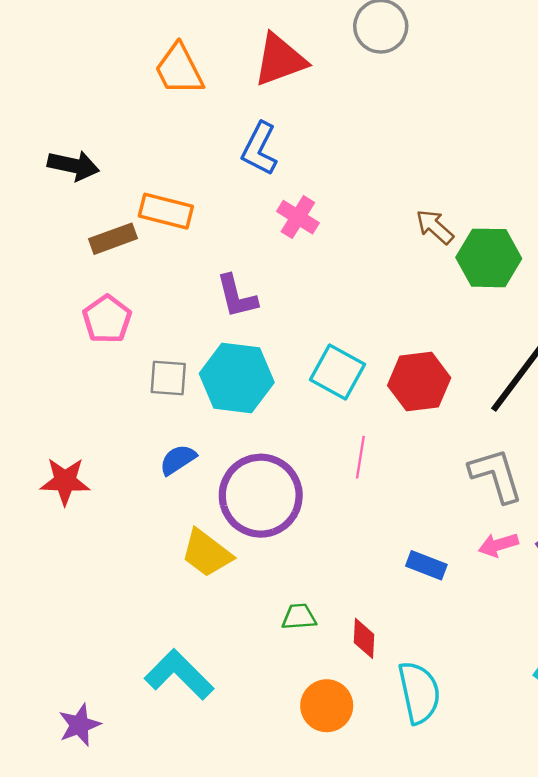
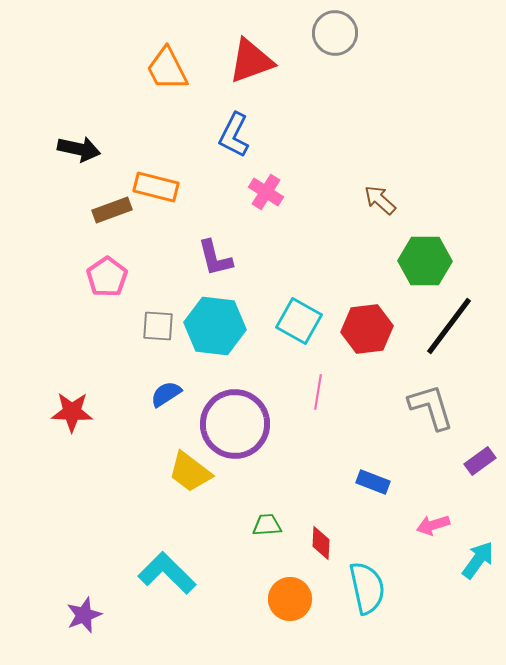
green hexagon: (489, 258) -> (425, 261), moved
pink arrow: (498, 545) -> (433, 525), moved

